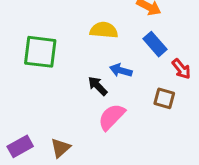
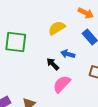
yellow semicircle: (104, 30) -> (57, 28), turned -36

